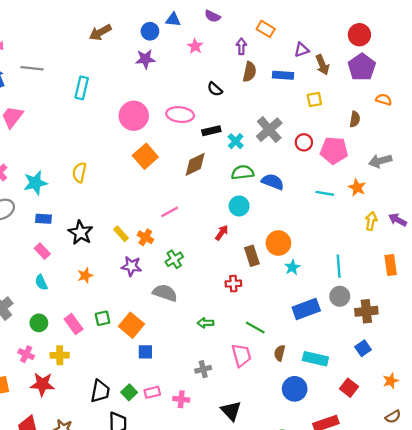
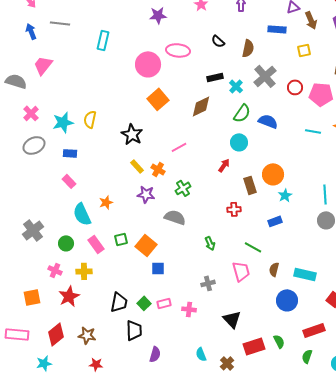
brown semicircle: (249, 72) -> (248, 48), moved
pink ellipse: (180, 115) -> (178, 50), moved
yellow semicircle: (79, 172) -> (90, 119), moved
green semicircle: (243, 172) -> (242, 113), turned 132
black star: (81, 233) -> (132, 134), moved
cyan semicircle: (41, 282) -> (82, 214), moved, size x1.6
blue rectangle: (306, 309) -> (275, 221), moved, size x0.6
green arrow: (206, 323) -> (210, 243), turned -112
red star: (42, 384) -> (69, 296), turned -30

